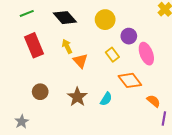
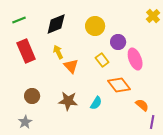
black diamond: (65, 18) -> (56, 24), turned -70
brown star: (77, 97) -> (68, 101), turned -30
gray star: (22, 122) -> (25, 122), moved

